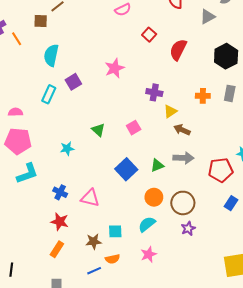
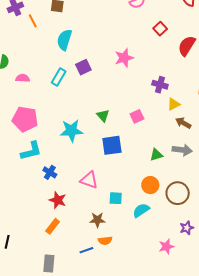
pink semicircle: (15, 112) -> (23, 78), moved
cyan star: (67, 149) -> (71, 131), size x1.6
blue square: (126, 169) -> (112, 145), moved, turned 30
blue cross: (60, 192) -> (50, 172), moved
purple star: (188, 228) -> (187, 228), moved
cyan square: (115, 231) -> (116, 198), moved
brown star: (94, 241) -> (97, 220), moved
pink star: (149, 254) -> (166, 247), moved

